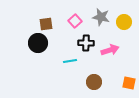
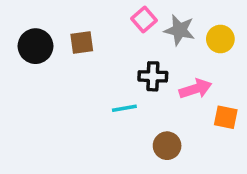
pink square: (75, 21) -> (144, 19), moved
black circle: (38, 43) -> (35, 46), moved
orange square: (129, 83) -> (226, 117), moved

